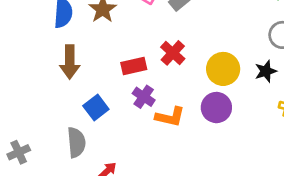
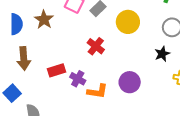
red rectangle: (134, 66) -> (56, 70), moved
yellow circle: (223, 69) -> (128, 22), moved
blue square: (96, 108) -> (12, 93), moved

